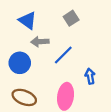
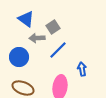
gray square: (71, 18) -> (53, 27), moved

